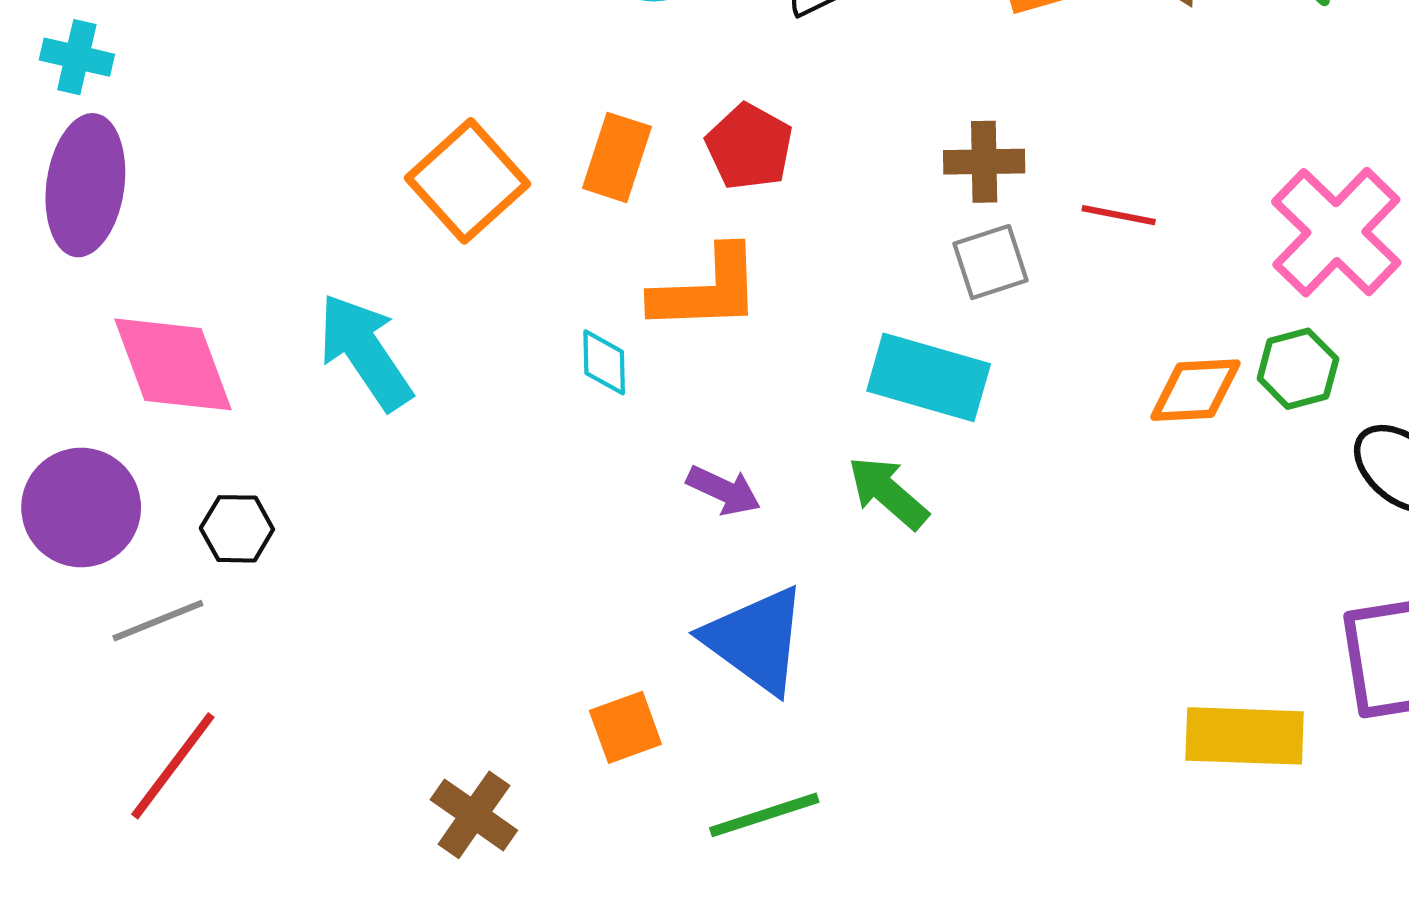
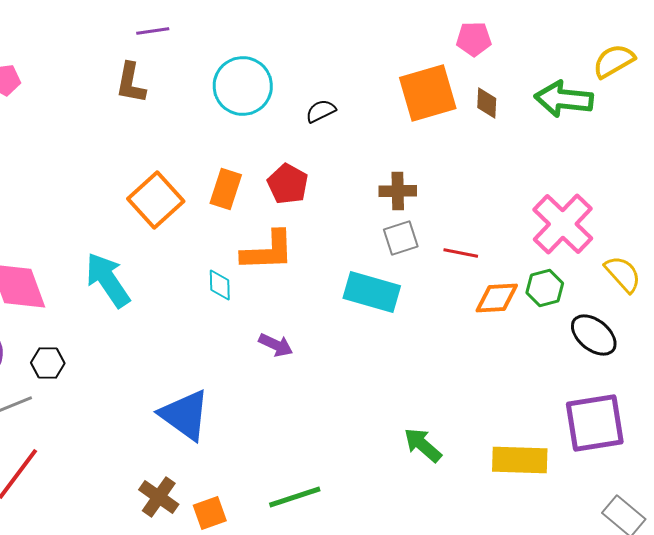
red line: (1119, 215) -> (461, 253), moved
green arrow: (888, 493) -> (423, 445), moved
blue triangle: (756, 640) -> (185, 415), moved
orange square: (625, 727) -> (210, 513), moved

